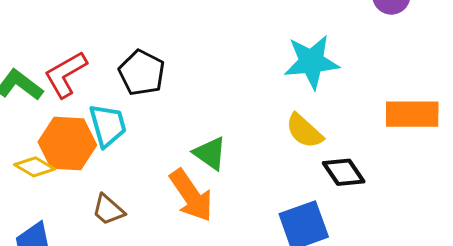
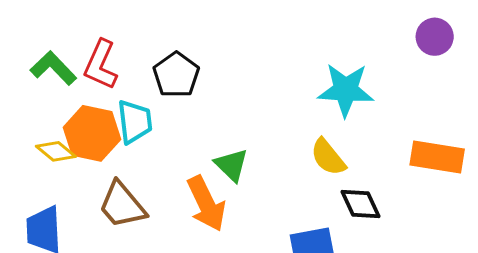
red L-shape: (66, 74) -> (101, 65), turned -45
brown trapezoid: (108, 210) -> (122, 205), size x1.5

